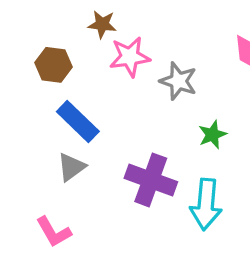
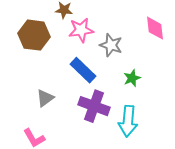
brown hexagon: (54, 65) -> (34, 35), size x1.4
blue rectangle: (78, 122) -> (83, 70), moved

